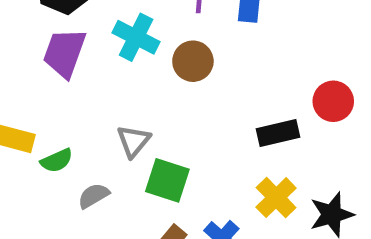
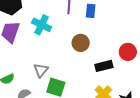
brown circle: (193, 61) -> (81, 43), moved

